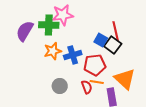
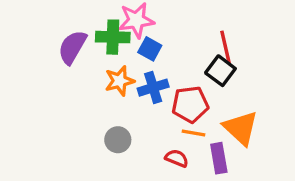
blue square: (101, 40) -> (150, 49), moved
gray circle: (60, 86) -> (118, 140), moved
red semicircle: (87, 87) -> (177, 158), moved, turned -48

